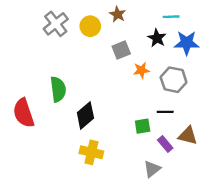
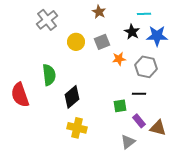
yellow circle: (90, 26) -> (76, 42), moved
brown triangle: (188, 136) -> (158, 128), moved

